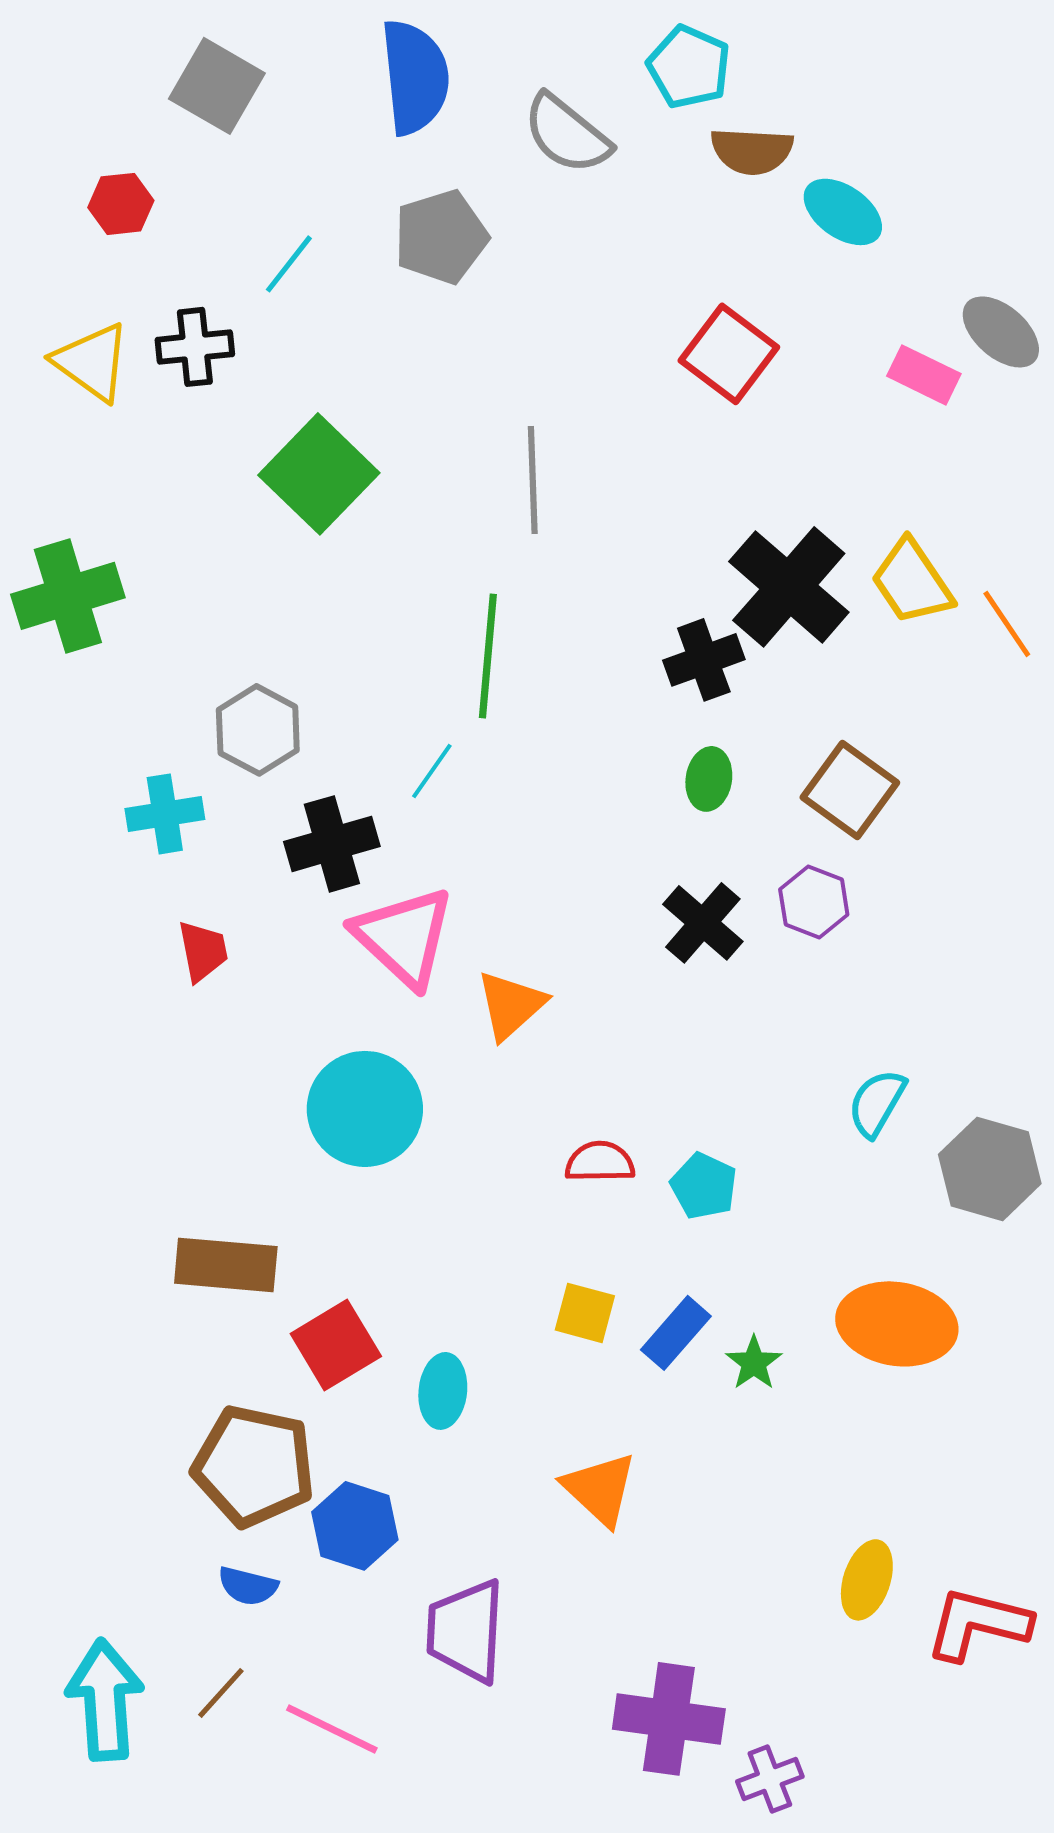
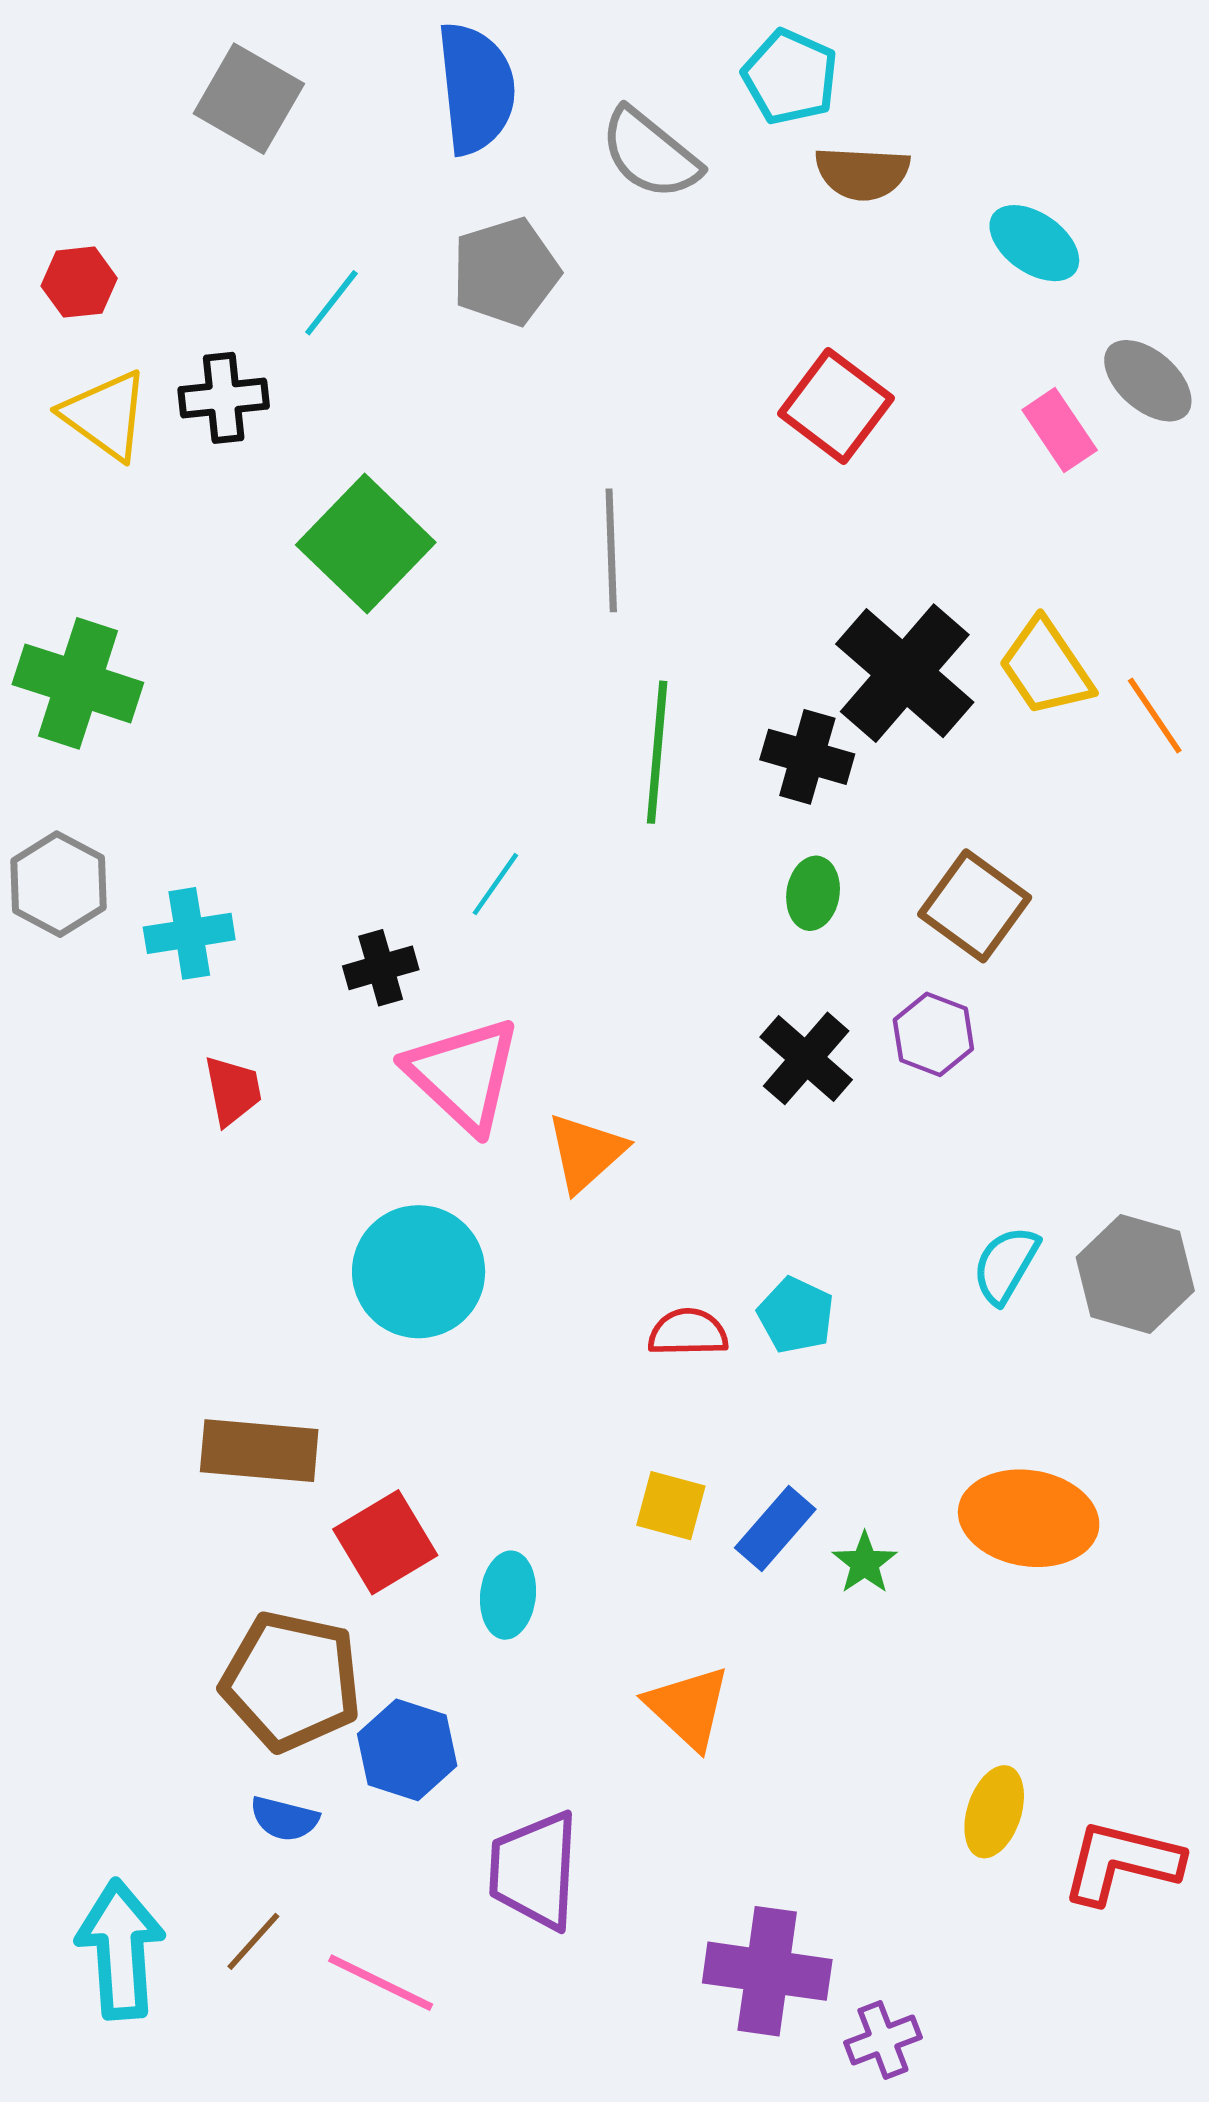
red hexagon: (121, 204) -> (79, 282), moved
cyan ellipse: (843, 212) -> (1034, 243), moved
pink rectangle: (924, 375) -> (1060, 430), turned 30
green cross: (68, 596) -> (78, 683), turned 35
green line: (488, 656) -> (657, 752), moved
black cross: (704, 660) -> (807, 757), turned 36
gray hexagon: (258, 730) -> (58, 884), moved
black cross: (332, 844) -> (381, 968), size x0.7
gray hexagon: (990, 1169) -> (1135, 1274), moved
cyan pentagon: (704, 1186) -> (796, 1315), moved

